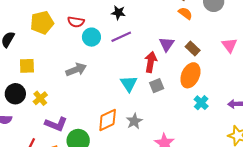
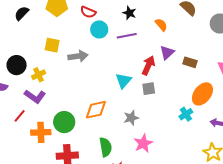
orange semicircle: (185, 13) -> (161, 25), moved
brown rectangle: (193, 49) -> (190, 62), turned -40
yellow square: (27, 66) -> (52, 45), moved
orange ellipse: (190, 75) -> (202, 94), moved
gray star: (134, 121) -> (131, 118), moved
purple L-shape: (56, 124) -> (35, 96), moved

